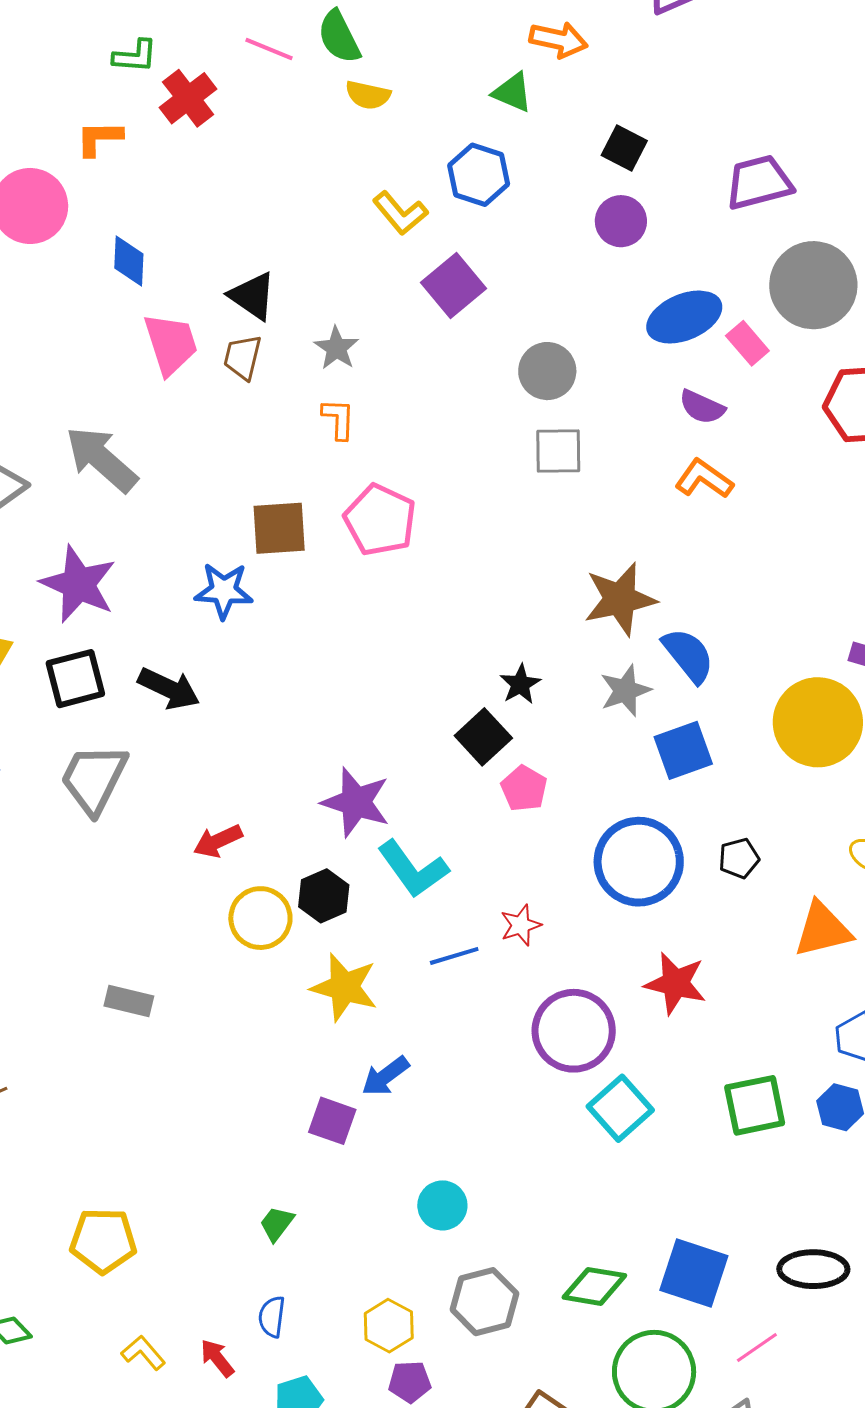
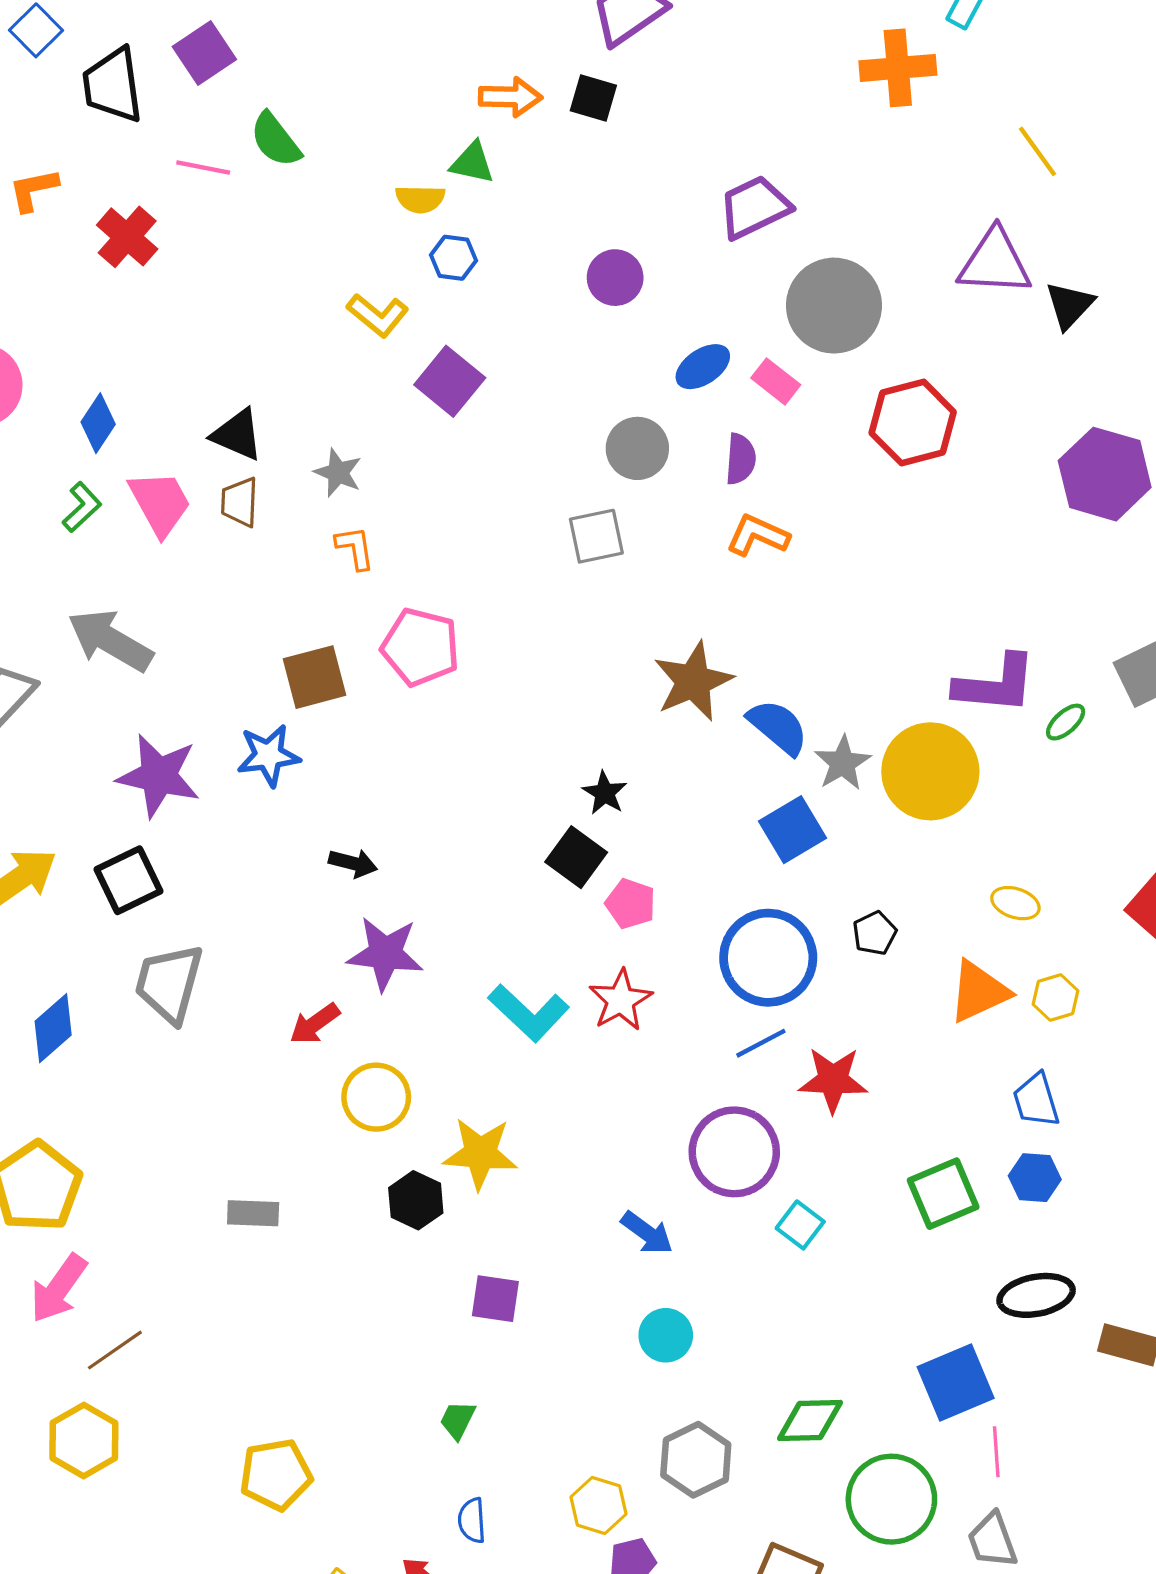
green L-shape: (135, 56) -> (82, 507), moved, turned -36
yellow semicircle: (368, 95) -> (420, 199), moved
orange L-shape: (99, 138) -> (33, 190), moved
black square: (624, 148) -> (593, 98), moved
blue hexagon: (479, 175) -> (453, 258), size x0.7
blue diamond: (129, 261) -> (98, 423), turned 42
blue ellipse: (684, 317) -> (703, 367), size x0.7
gray circle: (547, 371) -> (637, 448), moved
purple semicircle: (702, 407) -> (741, 459), turned -99
purple star: (78, 584) -> (159, 776), moved
black arrow: (169, 689) -> (353, 863), moved, size x0.7
gray star: (625, 691) -> (843, 763), moved
purple star: (356, 802) -> (385, 954), moved
black hexagon: (324, 896) -> (416, 1200), moved
red star: (521, 925) -> (621, 1000), moved, size x1.4
blue line: (454, 956) -> (761, 1043), moved
blue arrow: (385, 1076) -> (647, 1233), moved, turned -96
cyan square: (620, 1108) -> (800, 1225), size x0.7
cyan circle: (442, 1205) -> (666, 1335), moved
black ellipse: (813, 1269) -> (1036, 1295), moved
blue square: (694, 1273) -> (956, 1383), moved, turned -30
pink line: (757, 1348) -> (996, 1452), turned -48

